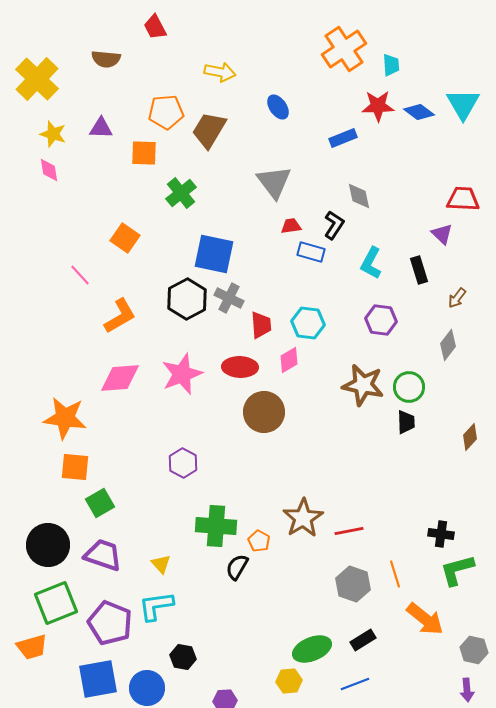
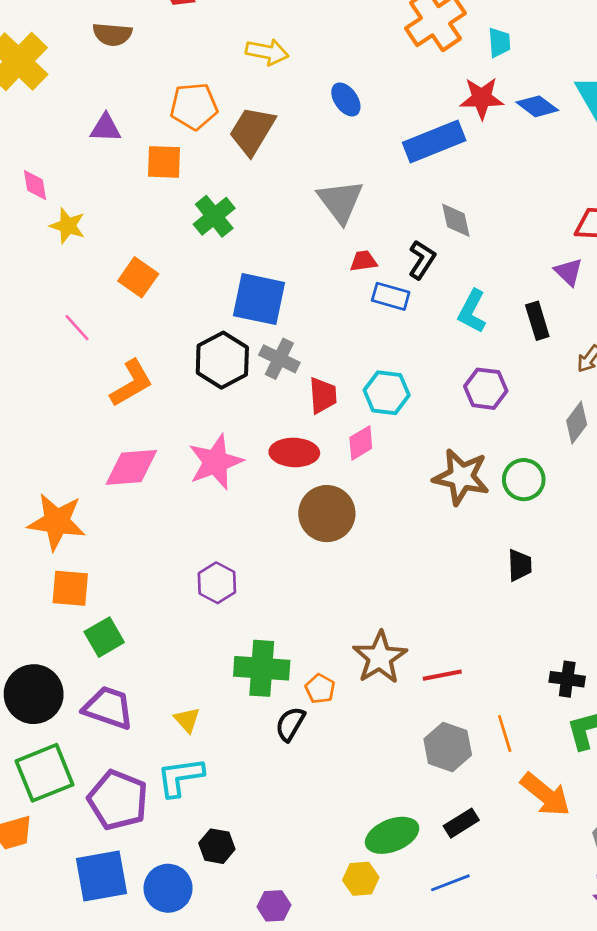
yellow star: (53, 134) -> (68, 226), moved
blue rectangle: (343, 138) -> (434, 142), size x1.6
black trapezoid: (406, 422) -> (520, 565), moved

